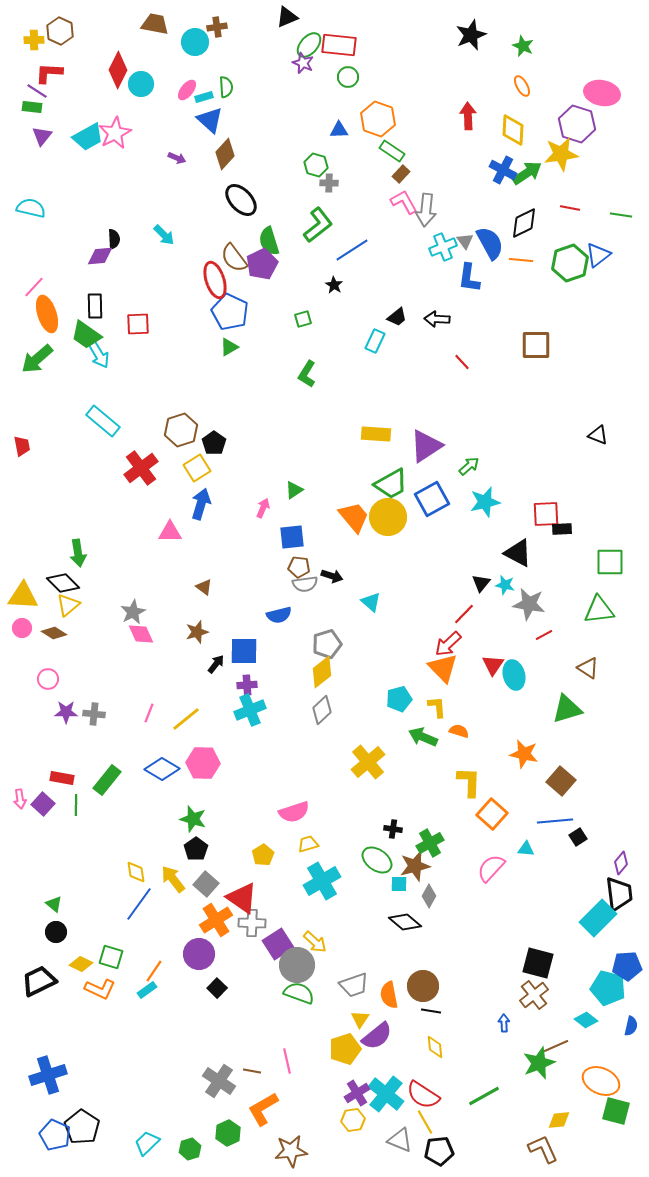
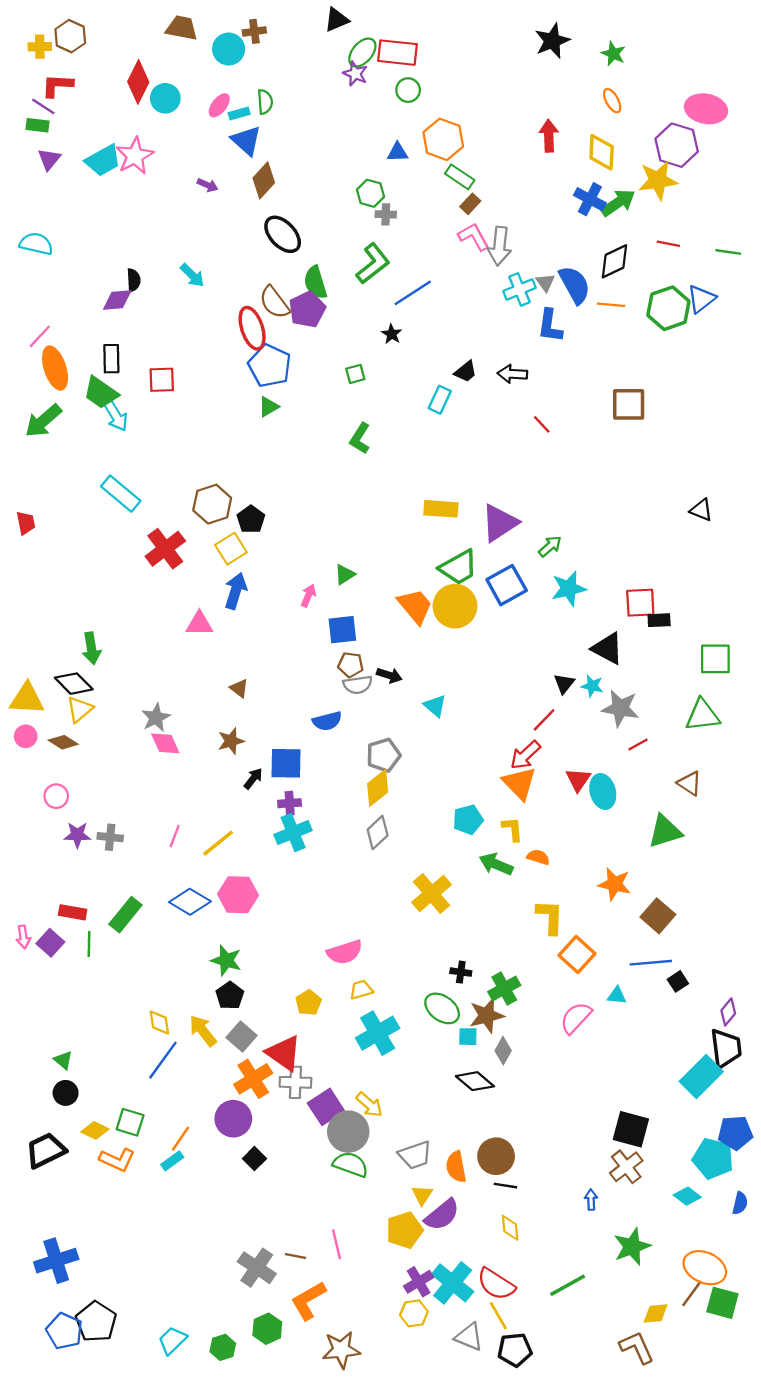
brown line: (556, 1046) -> (692, 1293), moved, turned -30

